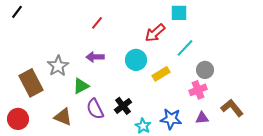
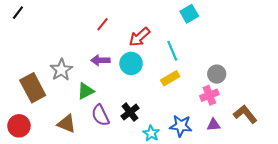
cyan square: (179, 13) -> (189, 14), turned -30
red arrow: (155, 33) -> (140, 37), moved
cyan line: (185, 48) -> (172, 51), moved, turned -66
cyan circle: (136, 60) -> (131, 63), moved

